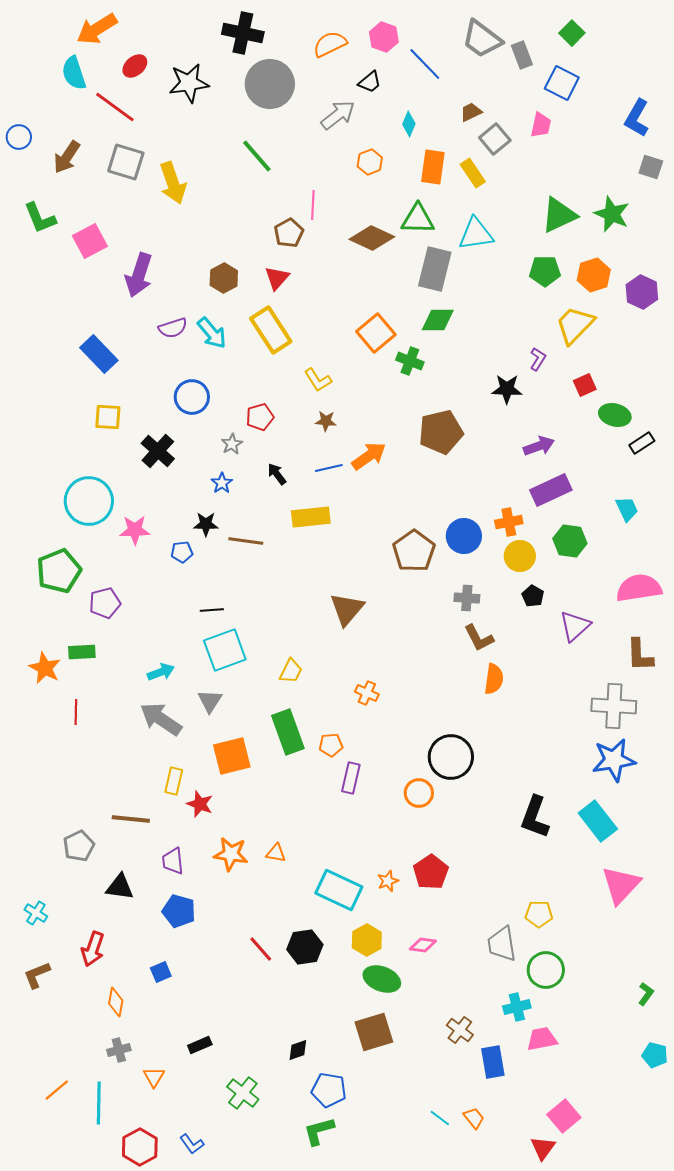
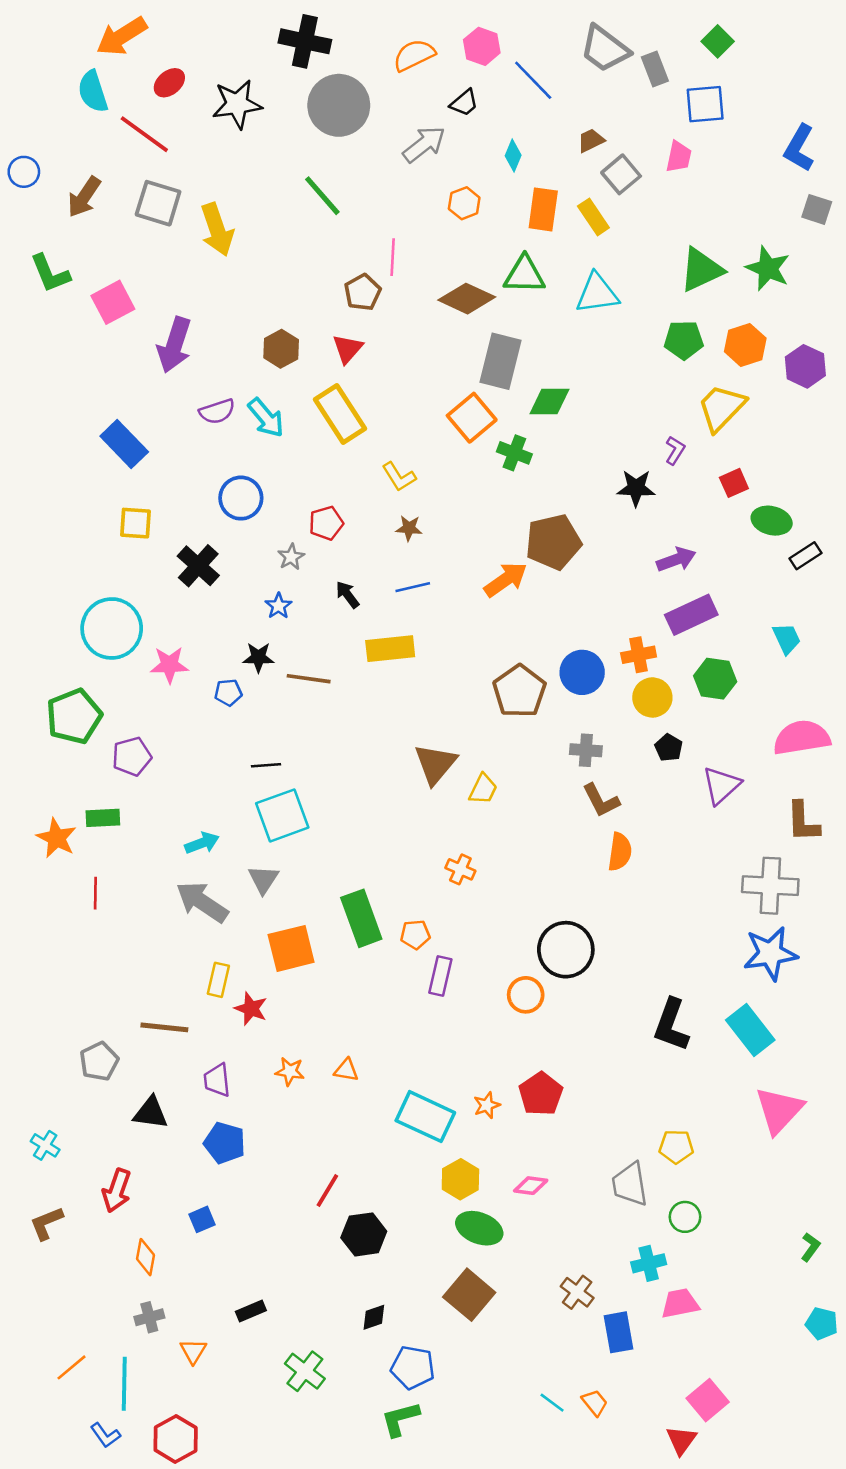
blue square: (562, 83) -> (705, 104), turned -32
gray rectangle: (435, 269) -> (501, 361), moved
orange arrow: (369, 456) -> (506, 580), moved
yellow trapezoid: (291, 671) -> (483, 789), moved
orange star: (231, 854) -> (290, 1071), size x0.7
black hexagon: (305, 947) -> (364, 1234), moved
red line: (261, 949) -> (327, 1191), turned 72
green circle: (546, 970) -> (685, 1217), size x0.7
brown square: (374, 1032) -> (469, 1295), turned -33
blue L-shape: (192, 1144) -> (105, 1435), moved

